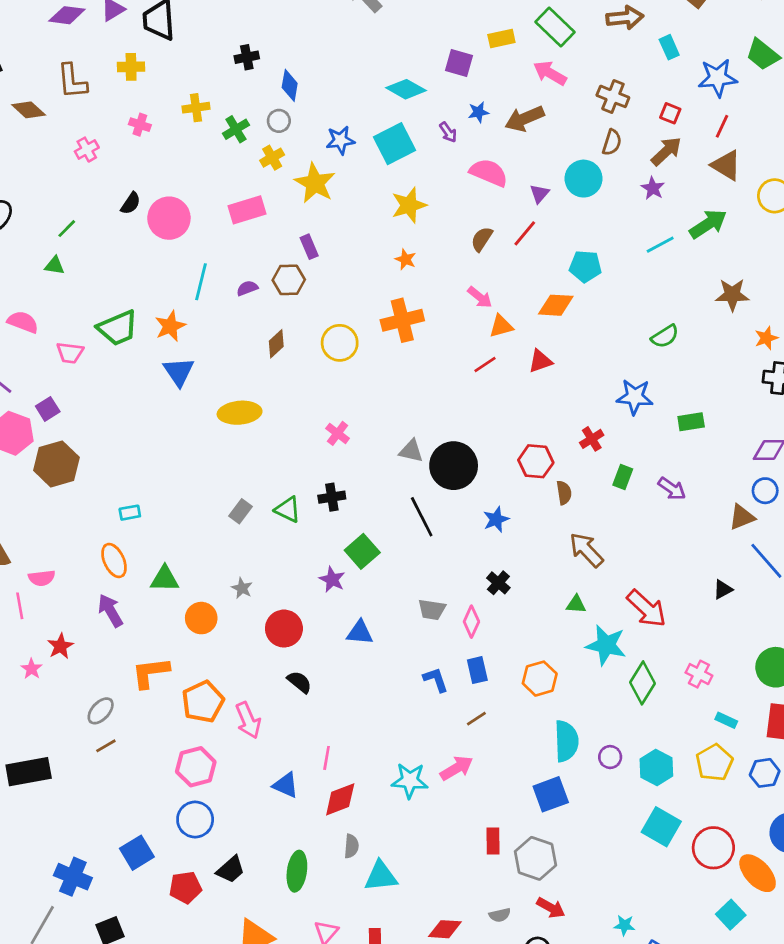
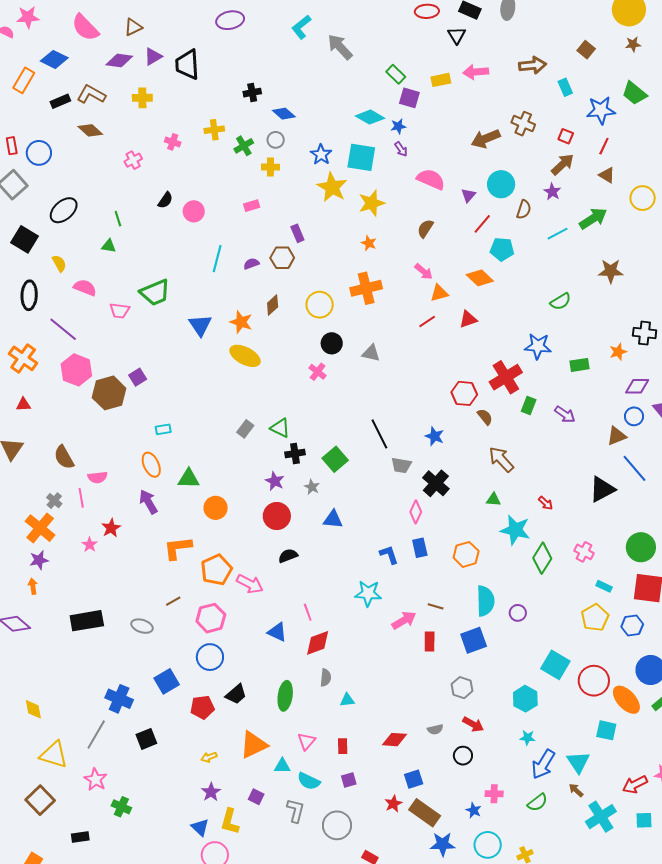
green rectangle: (555, 27) -> (396, 74), moved, size x0.7
yellow cross: (131, 67) -> (142, 98), moved
pink arrow: (550, 73) -> (476, 72), moved, turned -35
brown L-shape: (72, 81) -> (91, 94), moved, turned 124
blue diamond: (290, 85) -> (284, 114), turned -60
blue star: (478, 112) -> (398, 126), moved
brown arrow: (525, 119) -> (486, 139), moved
blue star: (340, 140) -> (321, 155), turned -30
brown semicircle: (612, 142) -> (524, 210), moved
cyan square: (394, 144) -> (361, 157), turned 36
yellow cross: (272, 158) -> (270, 167), turned 30
brown triangle: (726, 165) -> (607, 175), size x0.7
yellow star: (315, 183) -> (332, 187), moved
pink rectangle: (247, 210) -> (252, 206), size x0.6
pink circle: (169, 218) -> (194, 211), size x0.7
green line: (67, 229) -> (118, 219), turned -63
red line: (525, 233) -> (482, 224), moved
orange diamond: (556, 305) -> (480, 278), turned 40
orange star: (170, 326) -> (241, 322), moved, turned -30
orange star: (766, 338) -> (618, 352), moved
purple square: (48, 409) -> (138, 377), moved
yellow ellipse: (240, 413) -> (245, 356), turned 32
red cross: (592, 439) -> (506, 377), size x1.8
gray triangle: (411, 451) -> (371, 353), moved
black circle: (454, 466) -> (332, 343), moved, size x0.6
brown semicircle: (564, 493) -> (485, 417), turned -30
black cross: (332, 497) -> (295, 453), moved
blue star: (496, 519) -> (435, 436), turned -30
purple star: (332, 579) -> (275, 481), moved
black cross: (498, 583) -> (436, 483), size x1.5
gray star: (242, 588) -> (312, 487), moved
black triangle: (723, 589) -> (602, 489), size x1.8
red arrow: (647, 608) -> (546, 503), size x0.5
gray trapezoid: (432, 610) -> (401, 465), moved
black semicircle: (299, 682) -> (288, 556), turned -60
gray ellipse: (101, 711) -> (142, 626), moved, turned 65
brown line: (476, 719) -> (436, 606), moved, turned 49
pink arrow: (248, 720) -> (250, 584), turned -40
brown line: (106, 746) -> (173, 601), moved
pink line: (327, 758) -> (308, 612), turned -30
cyan hexagon: (656, 767) -> (525, 699), moved
cyan star: (410, 781) -> (368, 593), moved
red rectangle: (493, 841) -> (430, 642), moved
gray hexagon: (536, 858) -> (462, 688), size x0.7
cyan triangle: (381, 876) -> (347, 700), size x0.6
cyan square: (731, 915) -> (606, 730), turned -35

